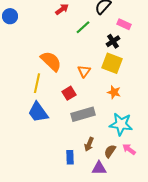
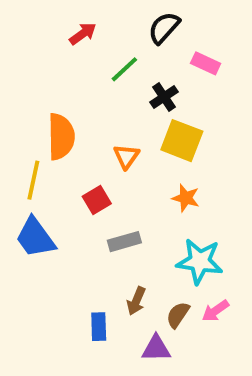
black cross: (113, 41) -> (164, 97), moved
orange semicircle: (51, 61) -> (61, 137), turned 45
gray rectangle: (83, 114) -> (124, 242), size x0.7
pink arrow: (129, 149) -> (215, 311), turned -72

